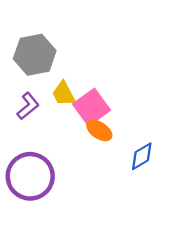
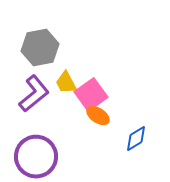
purple L-shape: (28, 106) -> (34, 94), size x1.5

